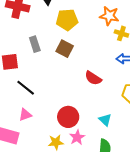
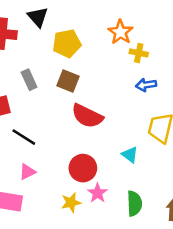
orange star: (109, 16) -> (120, 32), turned 30
red semicircle: (93, 78) -> (87, 116), moved, size x1.4
cyan triangle: (105, 120) -> (130, 155), moved

